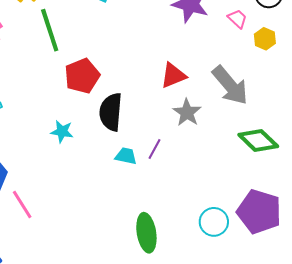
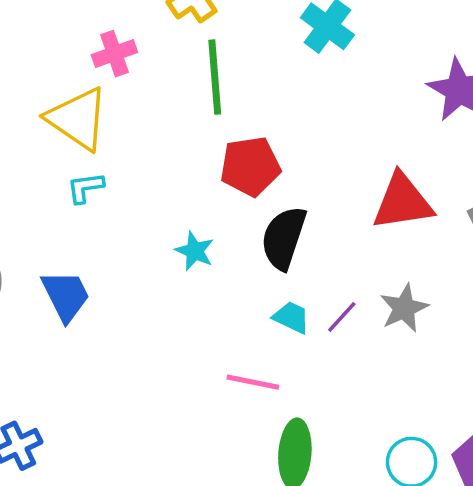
red triangle: (173, 75) -> (403, 202), size x1.4
gray star: (187, 113) -> (404, 308), moved
pink line: (22, 205) -> (253, 382), moved, turned -60

